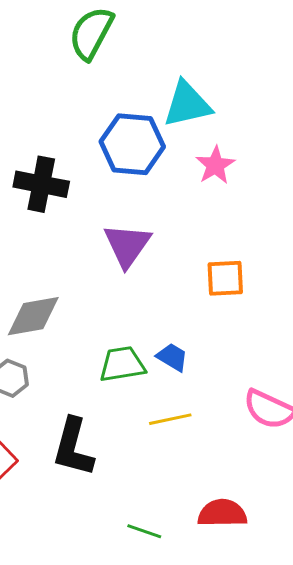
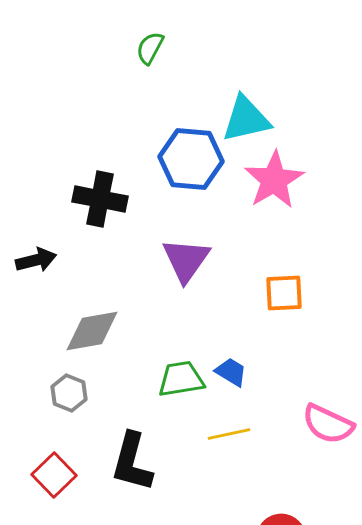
green semicircle: (91, 33) -> (150, 48), size x0.6
pink star: (215, 165) -> (274, 180), size x1.5

